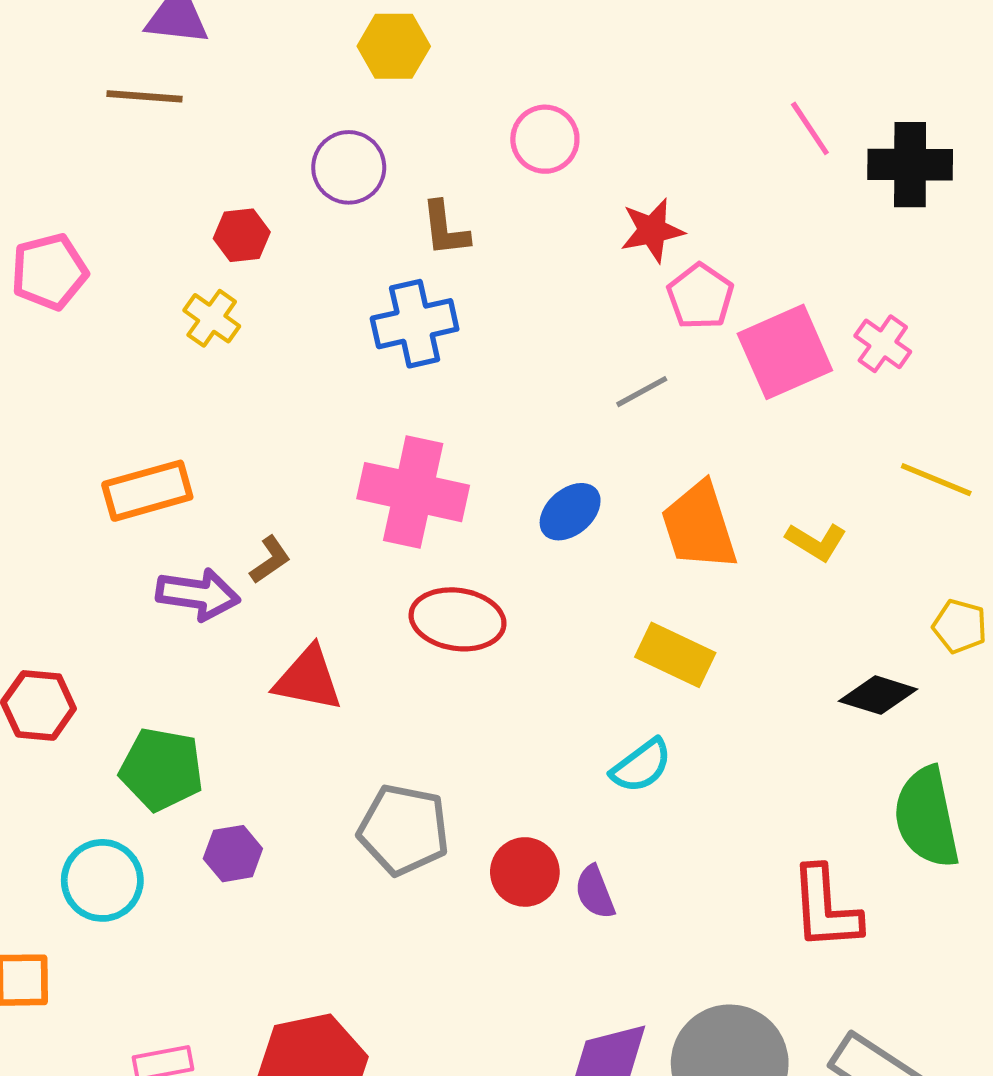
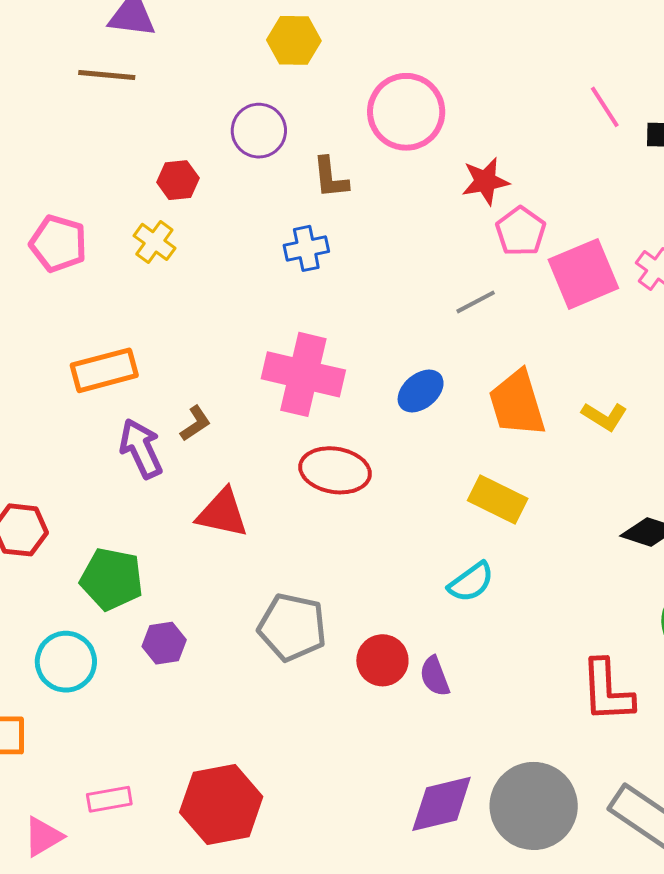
pink circle: (545, 139) -> (406, 112), size x1.5
pink pentagon: (49, 272) -> (58, 244), moved, turned 30
blue cross: (415, 324) -> (306, 248), size x0.7
purple arrow: (198, 594) -> (141, 449), turned -124

